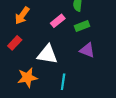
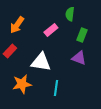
green rectangle: (82, 26) -> (82, 35), moved, turned -48

